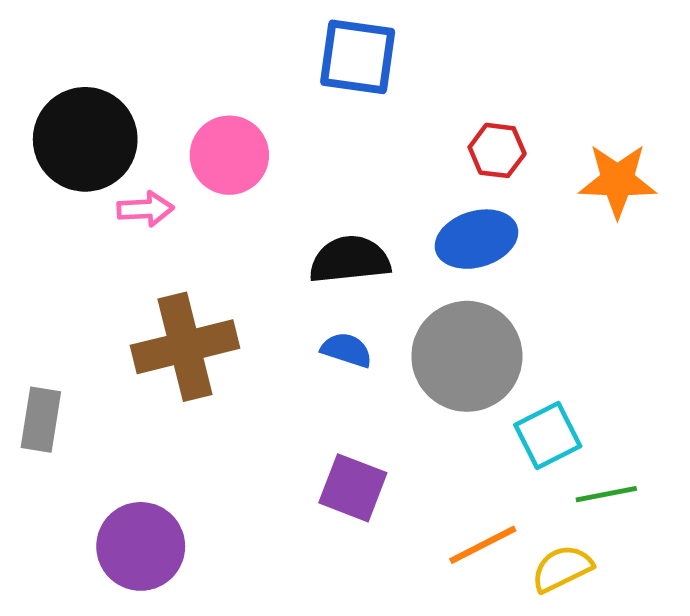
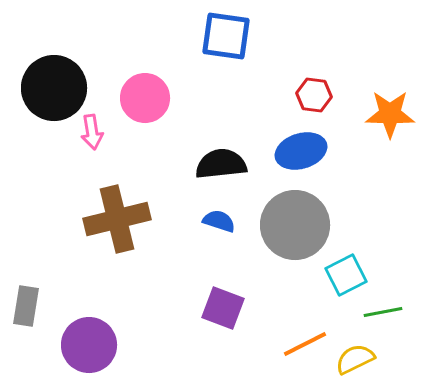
pink arrow: (145, 209) -> (92, 132), turned 84
gray rectangle: (41, 420) -> (26, 306), moved

